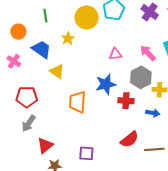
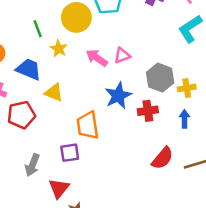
green line: (45, 16) -> (38, 29), moved
pink arrow: (148, 53) -> (97, 58), moved
red pentagon: (27, 97) -> (21, 115), moved
blue arrow: (153, 113) -> (184, 119), turned -88
purple square: (86, 153) -> (70, 153), moved

